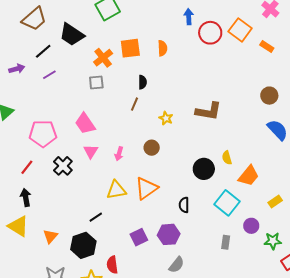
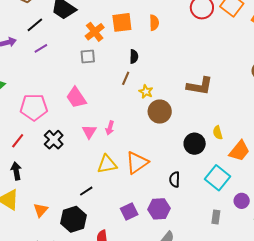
yellow star: (166, 118) -> (146, 92), moved
brown circle: (152, 148) -> (160, 112), moved, size x1.5
pink triangle: (91, 151) -> (89, 132), moved

